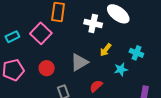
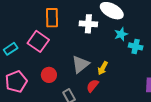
yellow arrow: (106, 50) -> (103, 68), moved
cyan star: (121, 69) -> (121, 34), moved
red semicircle: (96, 86) -> (93, 86), moved

